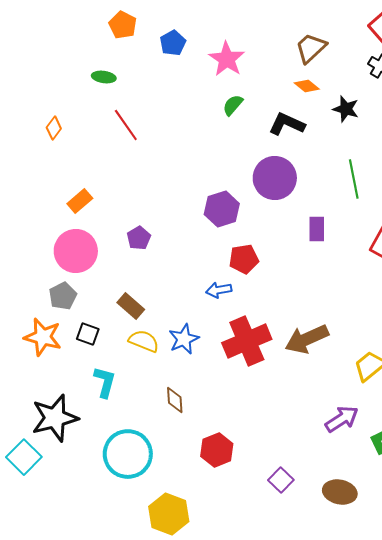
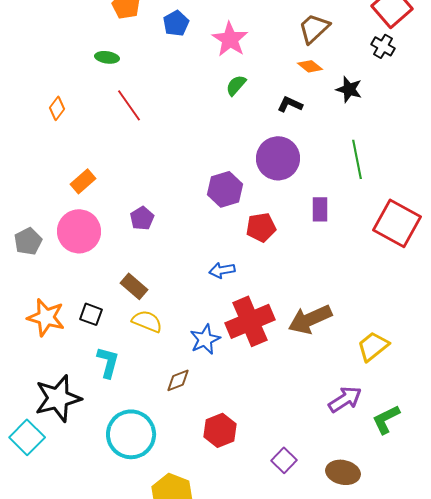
black L-shape: (287, 124) -> (290, 104), size x0.7
red pentagon: (244, 259) -> (261, 227), moved
gray pentagon: (63, 296) -> (28, 241), moved
blue star: (184, 339) -> (205, 339), moved
brown diamond: (175, 400) -> (178, 380), turned 72

